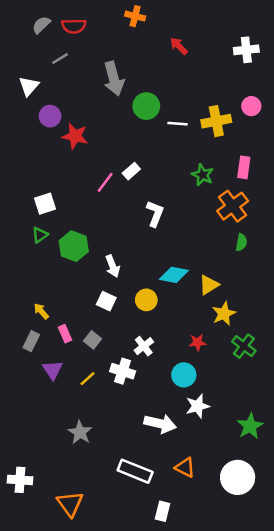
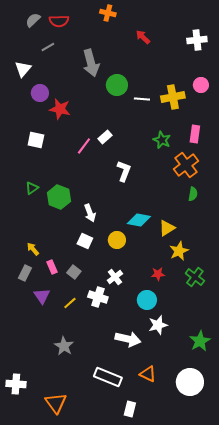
white square: (45, 204) -> (36, 140), moved, turned 30

